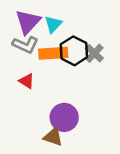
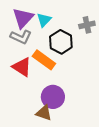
orange rectangle: (53, 53) -> (44, 60), moved, turned 40
gray cross: (94, 53) -> (87, 25), moved, turned 35
red triangle: (27, 81) -> (22, 67), size x1.5

